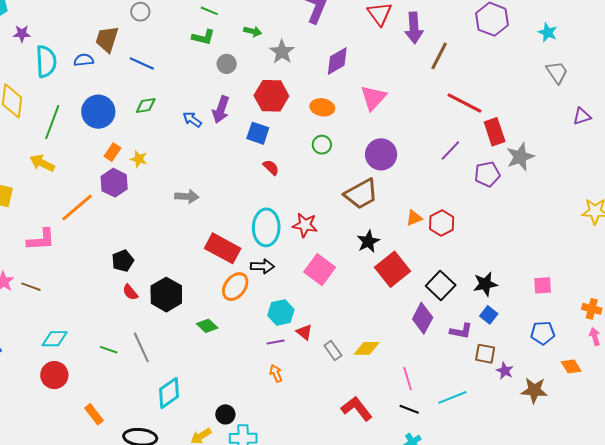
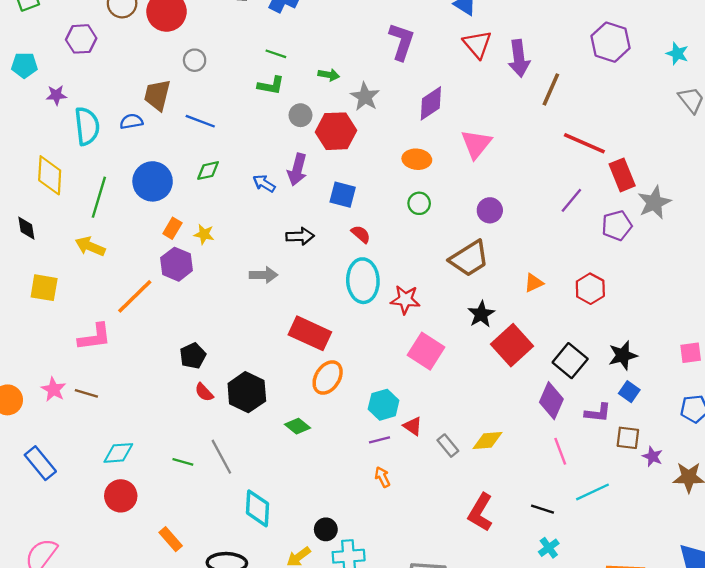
red hexagon: (271, 96) -> (336, 131), moved
purple circle: (381, 154) -> (490, 210), size x0.7
red hexagon: (442, 223) -> (590, 289), moved
cyan ellipse: (266, 227) -> (363, 281), moved
black arrow: (262, 266) -> (300, 236), moved
pink line: (408, 379) -> (560, 451), moved
cyan diamond: (169, 393) -> (257, 508), turned -48
red L-shape: (357, 409) -> (480, 512), turned -108

